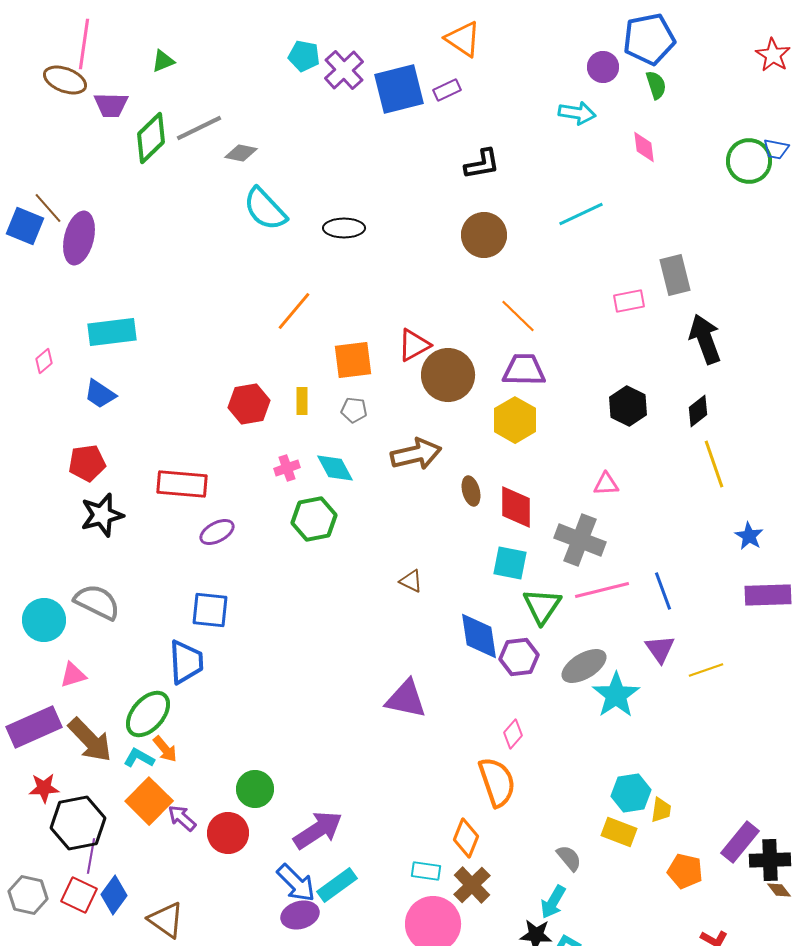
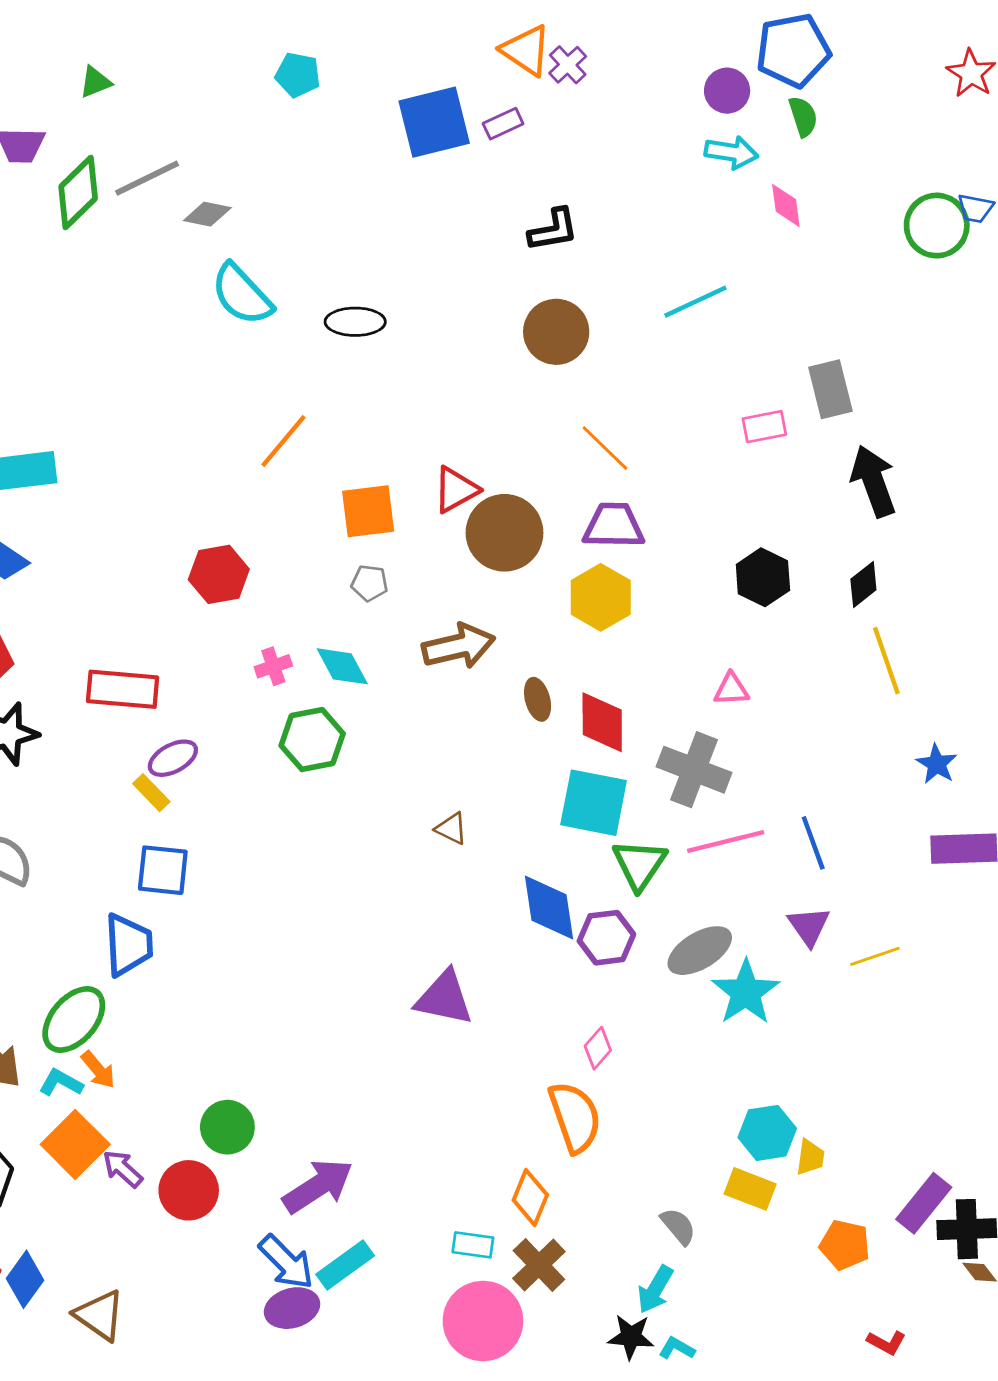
purple cross: (344, 70) -> (568, 65), moved, size x0.7
cyan arrow: (577, 113) -> (731, 152), moved
yellow rectangle: (302, 401) -> (151, 793), moved, turned -44
cyan square: (510, 563) -> (594, 803), size x1.4

